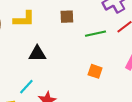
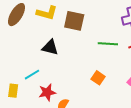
brown square: (67, 17) -> (74, 21), moved, size x1.5

